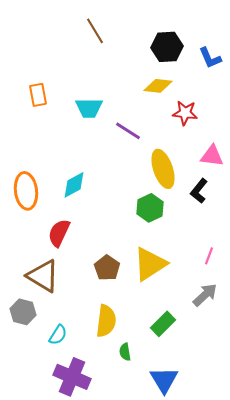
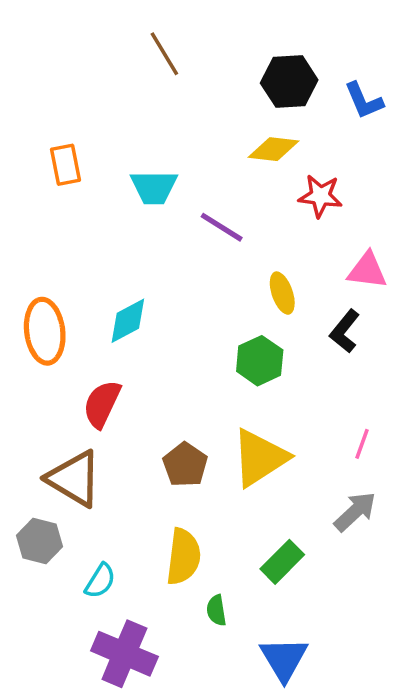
yellow ellipse: (163, 169) -> (282, 293), size x0.6

